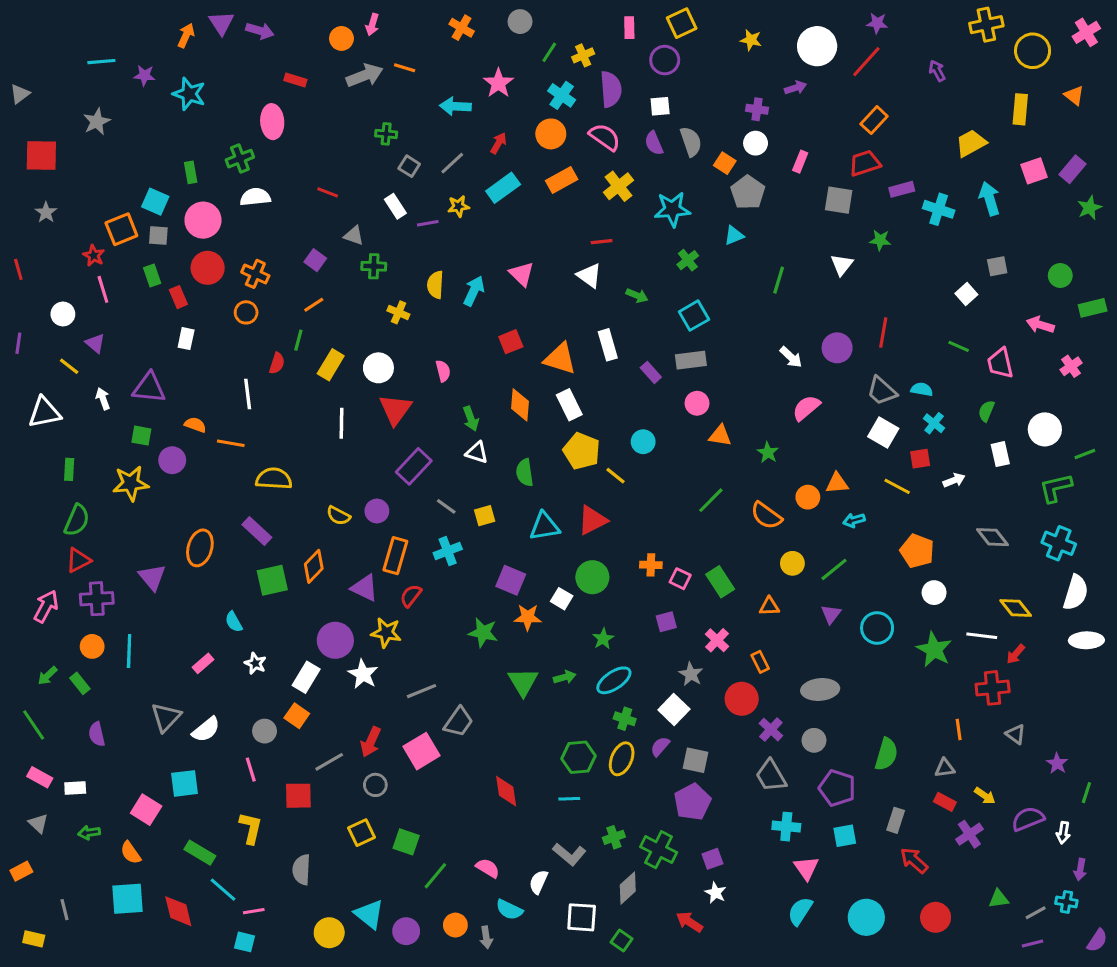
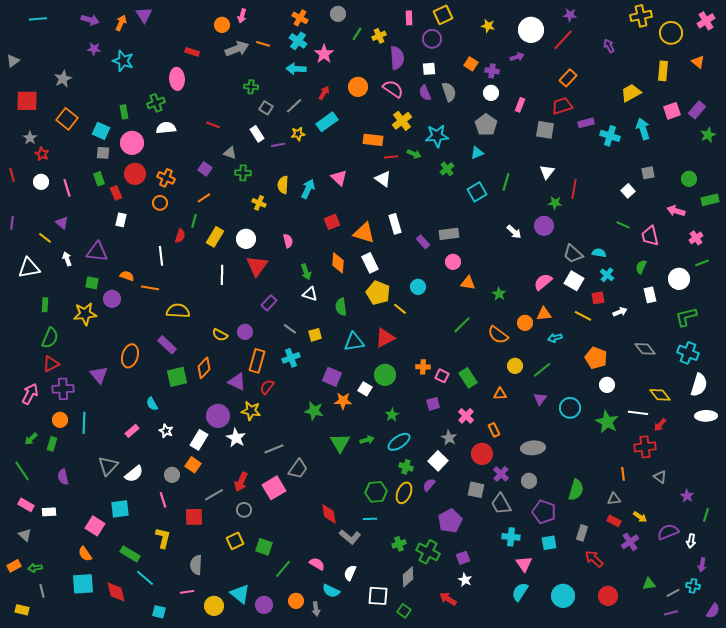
purple arrow: (260, 31) -> (90, 20), moved
cyan line: (101, 62) -> (38, 19), moved
cyan cross: (562, 95) -> (298, 41), moved
orange square: (725, 163) -> (471, 64), moved
orange rectangle: (562, 180) -> (373, 140), moved, turned 36
orange square: (121, 229) -> (67, 119), moved, turned -30
green star: (880, 240) -> (555, 203), moved
red star: (94, 255) -> (42, 154), moved
green arrow: (637, 296) -> (414, 154), moved
white circle: (63, 314) -> (41, 182), moved
cyan square: (694, 316) -> (477, 192), moved
red line: (883, 332) -> (574, 189), moved
pink semicircle: (806, 408) -> (543, 282), moved
green line: (1085, 454) -> (702, 263), moved
purple rectangle: (414, 466) -> (269, 303), size x0.7
green rectangle: (80, 683) -> (52, 444), turned 56
gray square: (695, 760) -> (476, 490), moved
green arrow: (89, 833) -> (35, 568), moved
gray L-shape: (569, 854) -> (350, 537), moved
pink line: (254, 911) -> (187, 592), moved

